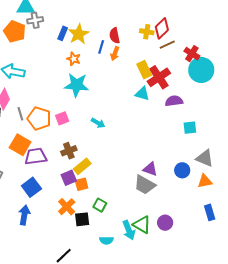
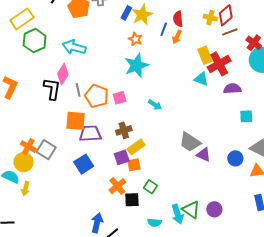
cyan star: (77, 85) -> (136, 65), turned -30
orange square: (20, 145) -> (76, 121), turned -30
gray trapezoid: (145, 185) -> (190, 142), moved
blue arrow: (24, 215) -> (97, 223), moved

